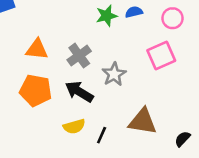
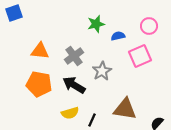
blue semicircle: (134, 12) -> (118, 36), moved

